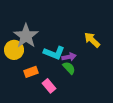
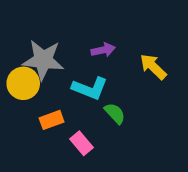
gray star: (26, 36) -> (43, 60), turned -30
purple arrow: (69, 57) -> (103, 50), moved

